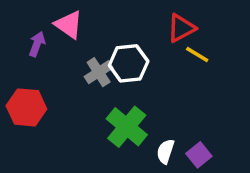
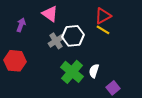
pink triangle: (69, 25) -> (50, 14), moved
yellow line: (197, 55) -> (103, 30), moved
white semicircle: (165, 151) -> (94, 71), moved

